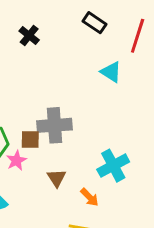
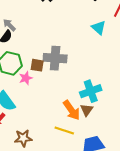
brown triangle: (57, 178) -> (87, 110), moved
orange arrow: (90, 197) -> (72, 110), size x1.5

